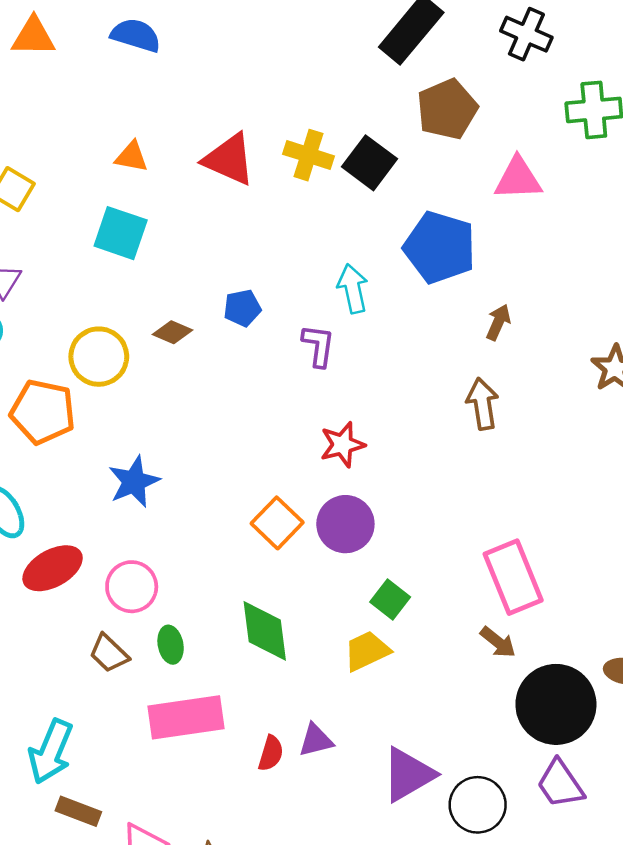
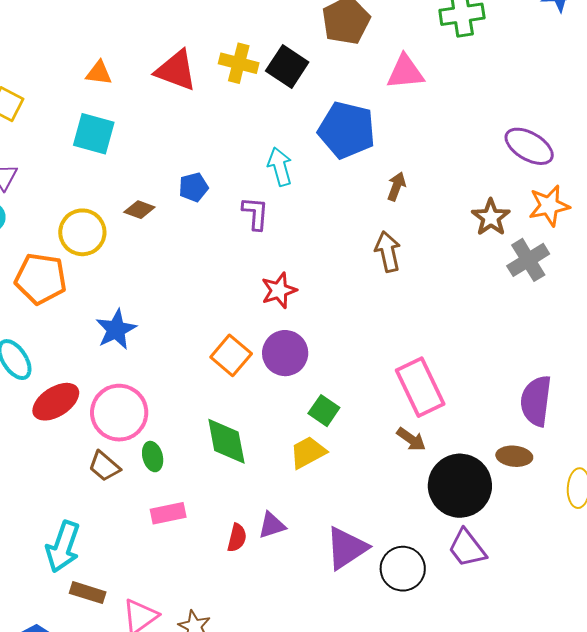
pink circle: (132, 587) -> (119, 413), size x1.4
pink rectangle: (186, 717) -> (168, 513), size x0.6

